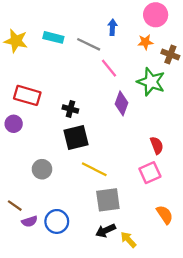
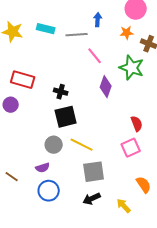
gray line: (89, 44) -> (77, 35), turned -30
gray circle: (42, 169) -> (54, 145), moved
purple semicircle: (30, 221) -> (43, 168), moved
yellow arrow: (128, 240) -> (124, 206), moved

